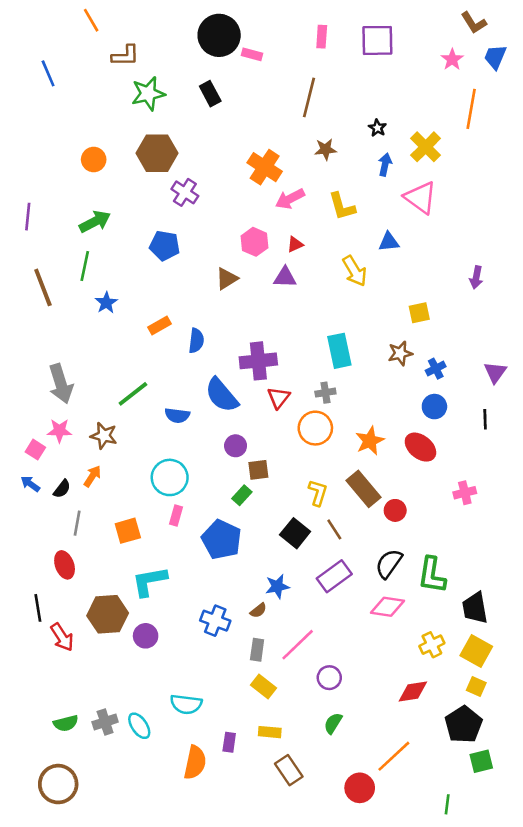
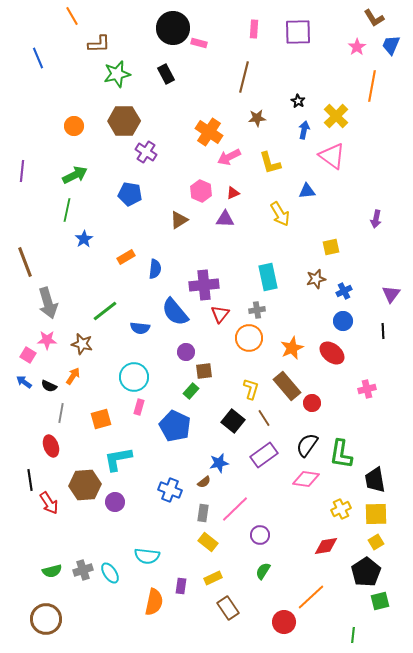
brown line: (43, 287) -> (25, 262), moved
black semicircle: (62, 489) -> (49, 386), turned 77
yellow square: (476, 651) -> (376, 514), turned -30
yellow square: (476, 686) -> (376, 542), turned 35
yellow rectangle: (270, 732) -> (213, 578), turned -30

